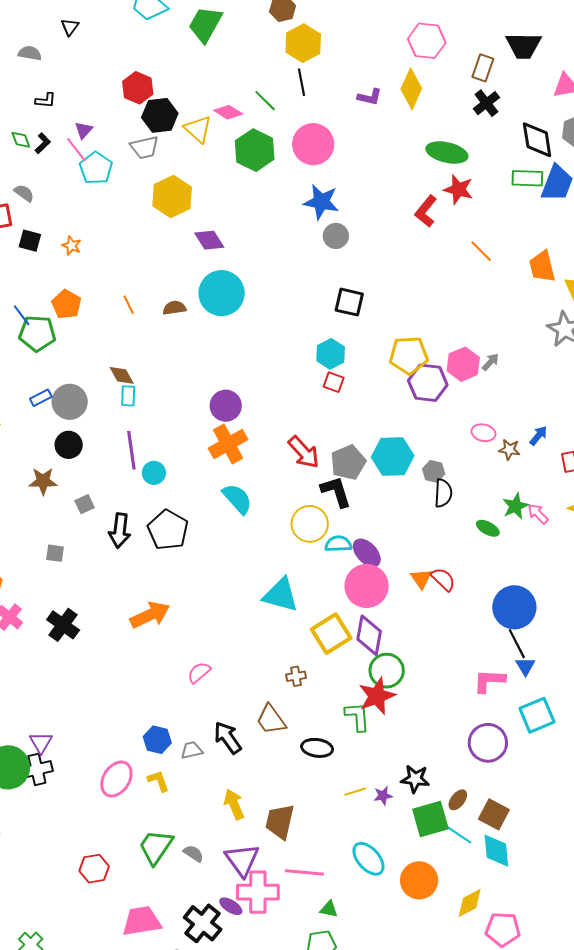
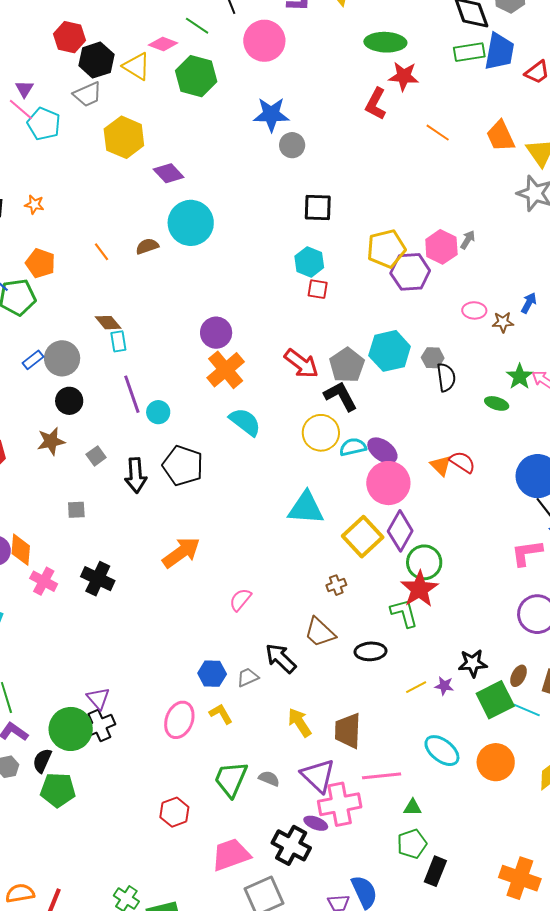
pink circle: (313, 144) -> (264, 41), moved
purple diamond: (369, 635) -> (400, 531), turned 30
purple star: (383, 796) -> (444, 686), turned 30

